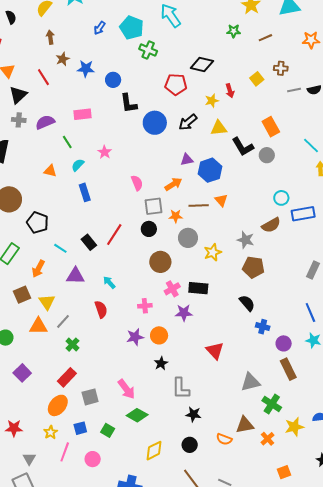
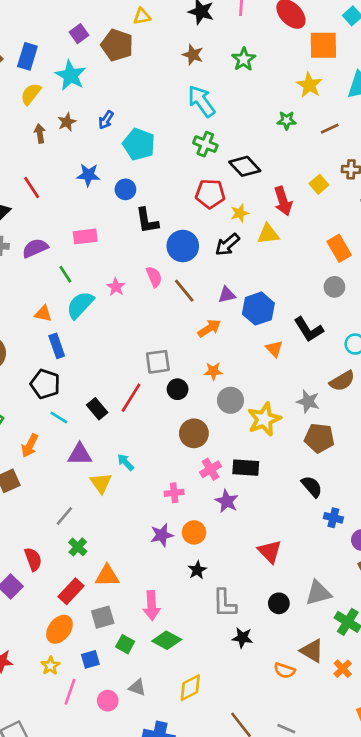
cyan pentagon: (132, 28) -> (139, 144), moved
green cross: (148, 50) -> (205, 144), moved
brown star: (63, 59) -> (67, 122), moved
black diamond: (202, 64) -> (245, 166), turned 35
red arrow: (230, 91) -> (283, 201), size x1.5
yellow star: (212, 101) -> (240, 213), moved
yellow triangle: (219, 128) -> (268, 234), moved
black L-shape: (243, 147) -> (309, 329), moved
cyan semicircle: (78, 165) -> (80, 305), size x1.6
pink semicircle: (137, 183) -> (154, 277), moved
blue rectangle: (85, 192) -> (57, 346), moved
gray square: (154, 206) -> (158, 362), moved
brown line: (199, 206) -> (184, 291), moved, turned 54
black pentagon: (38, 223) -> (45, 384), moved
yellow star: (213, 252) -> (264, 419), size x1.4
yellow triangle: (47, 302) -> (101, 483), moved
red semicircle: (101, 309) -> (33, 559), moved
purple star: (184, 313) -> (227, 501), turned 30
orange triangle: (38, 326) -> (107, 576), moved
pink arrow: (126, 389) -> (152, 606), turned 35
brown triangle: (245, 425) -> (312, 651), turned 42
green square: (108, 430) -> (125, 644), moved
black circle: (190, 445) -> (279, 603), moved
gray triangle: (29, 459) -> (137, 687), moved, turned -40

